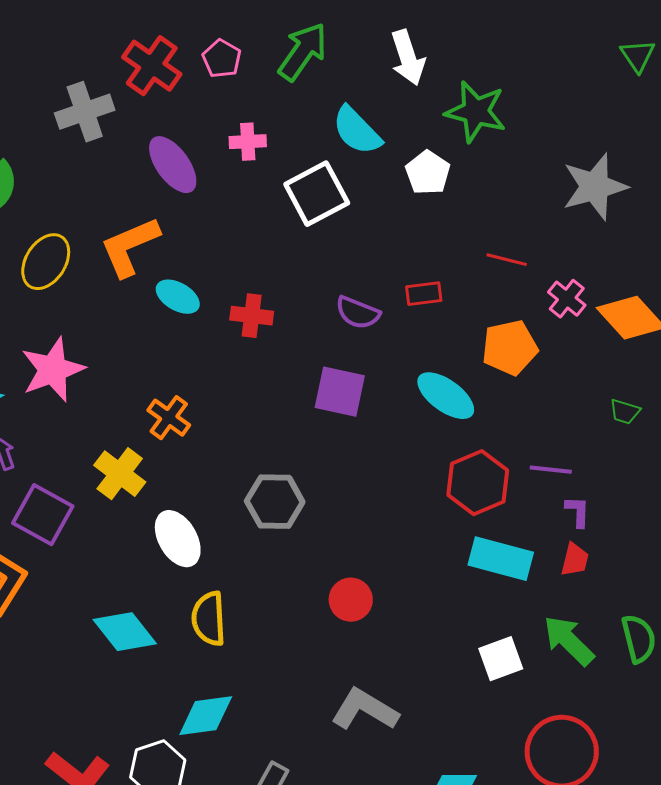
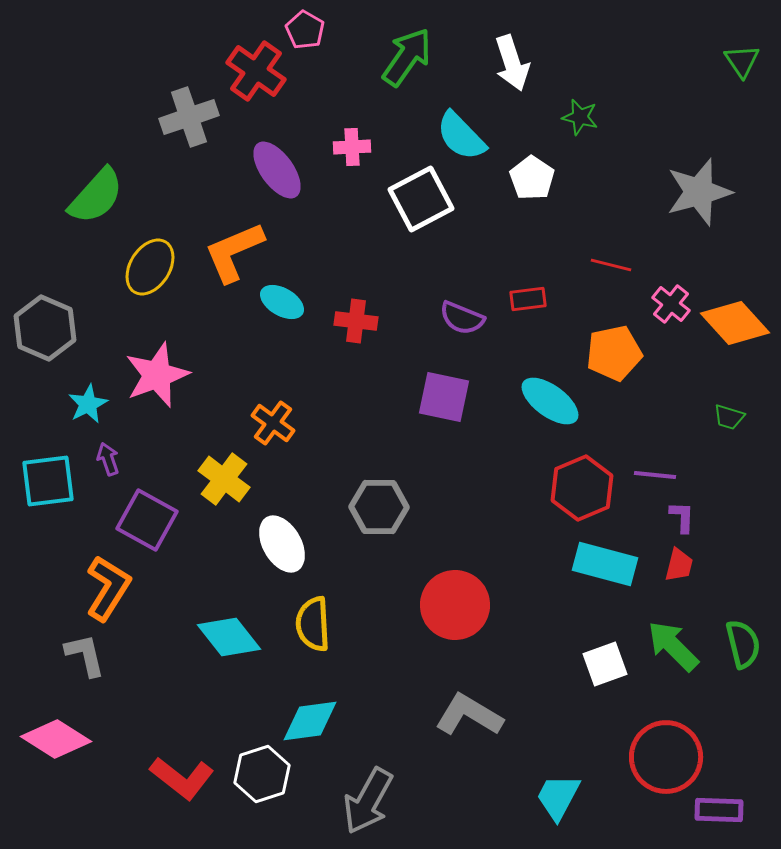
pink pentagon: (222, 59) -> (305, 30), moved
green star: (476, 112) -> (580, 117), size x0.6
red circle: (351, 600) -> (455, 605), size x1.6

